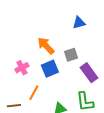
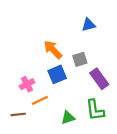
pink cross: (22, 68) -> (27, 84), moved
orange line: (34, 93) -> (40, 100), turned 35

